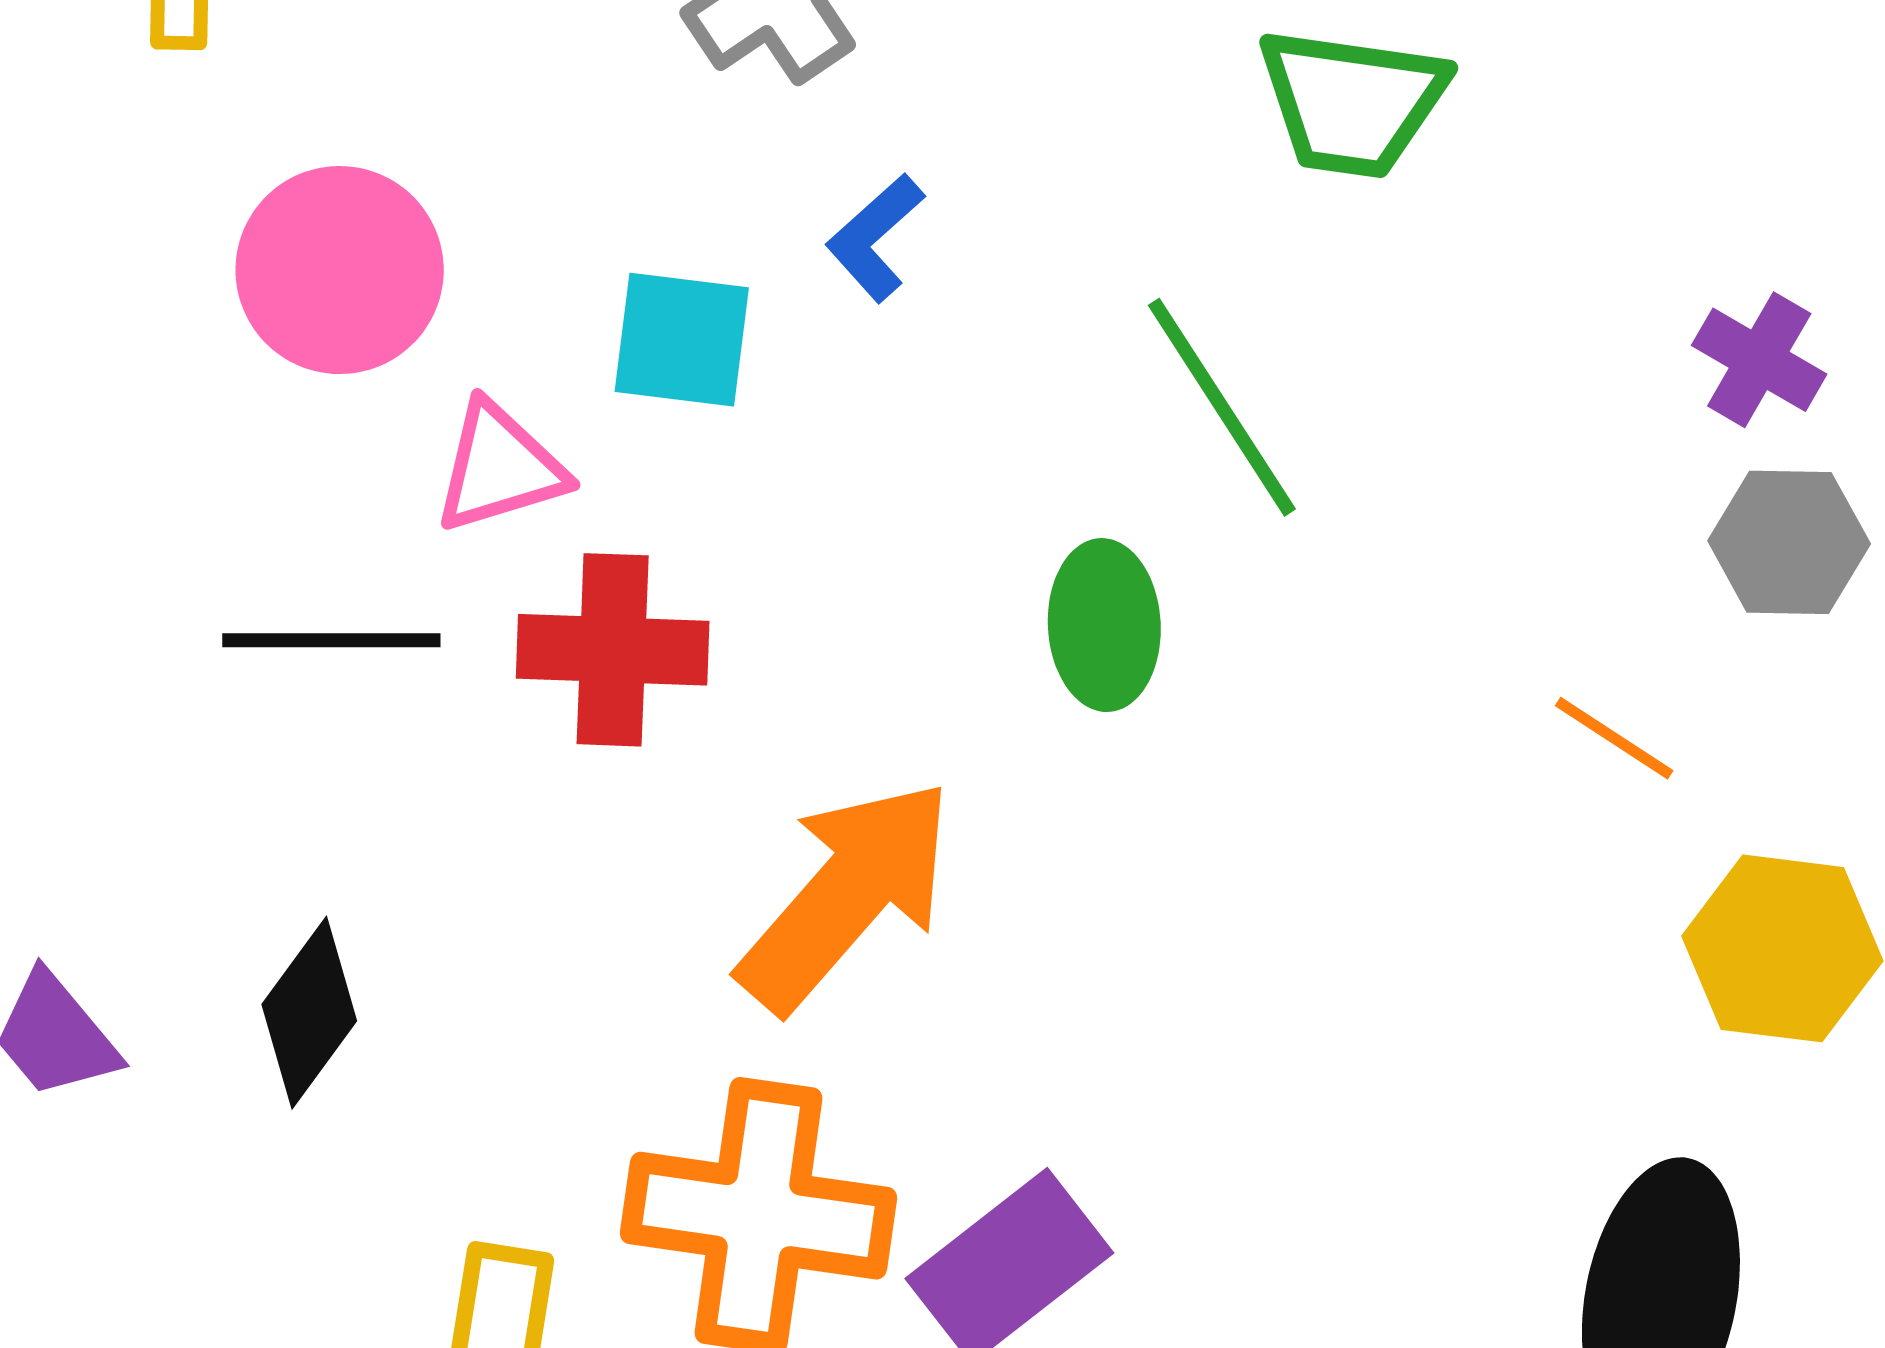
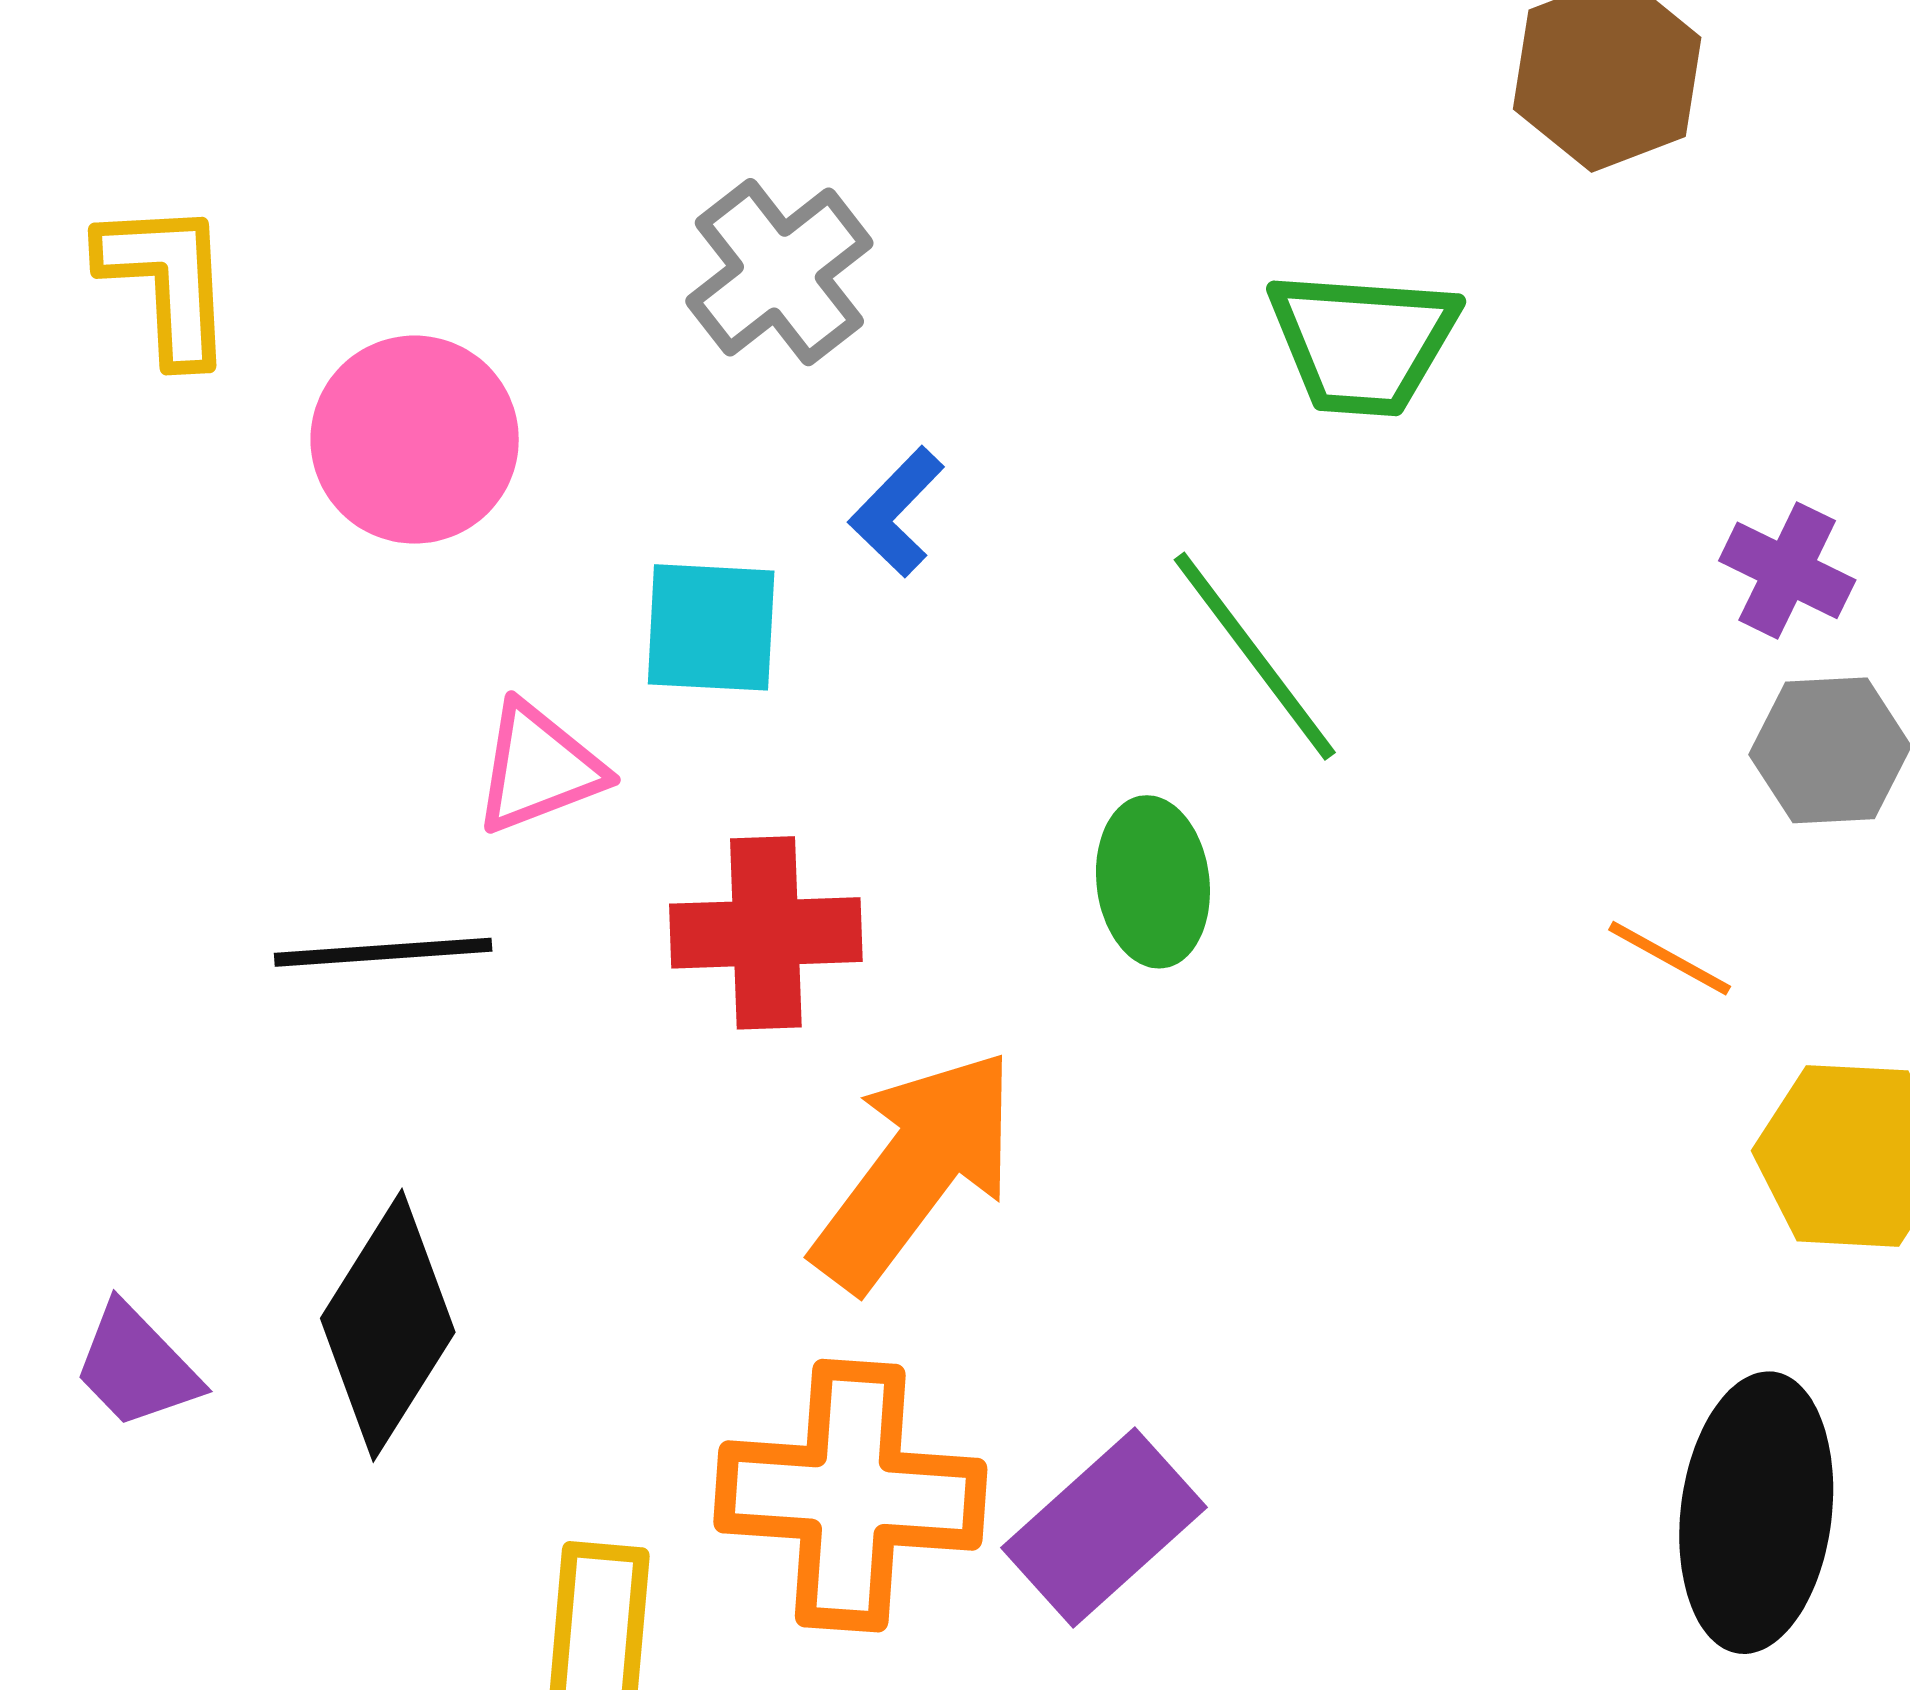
pink circle: (340, 270) -> (415, 440), moved
red cross: (613, 650) -> (766, 933), moved
black diamond: (309, 1013) -> (388, 1325), size x1.4

